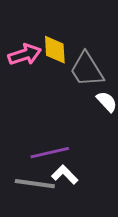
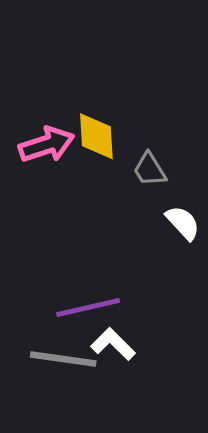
gray trapezoid: (87, 70) -> (150, 170), size x0.6

